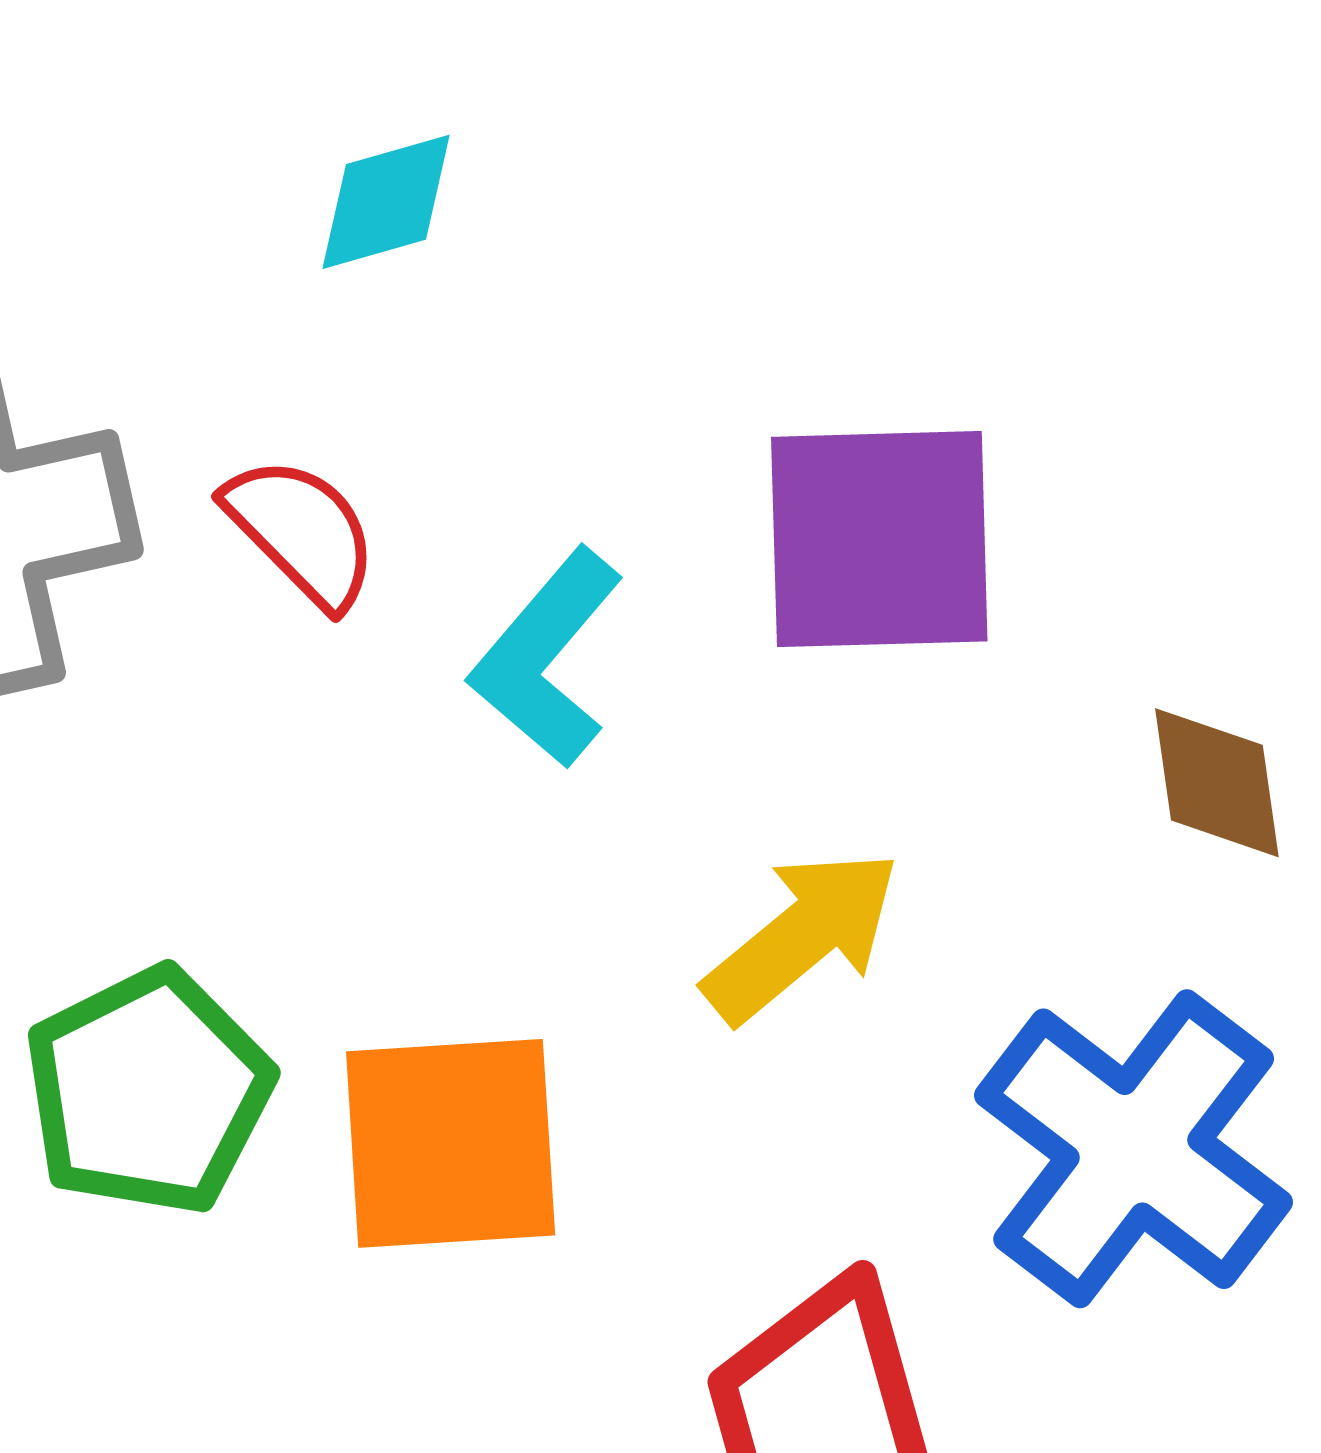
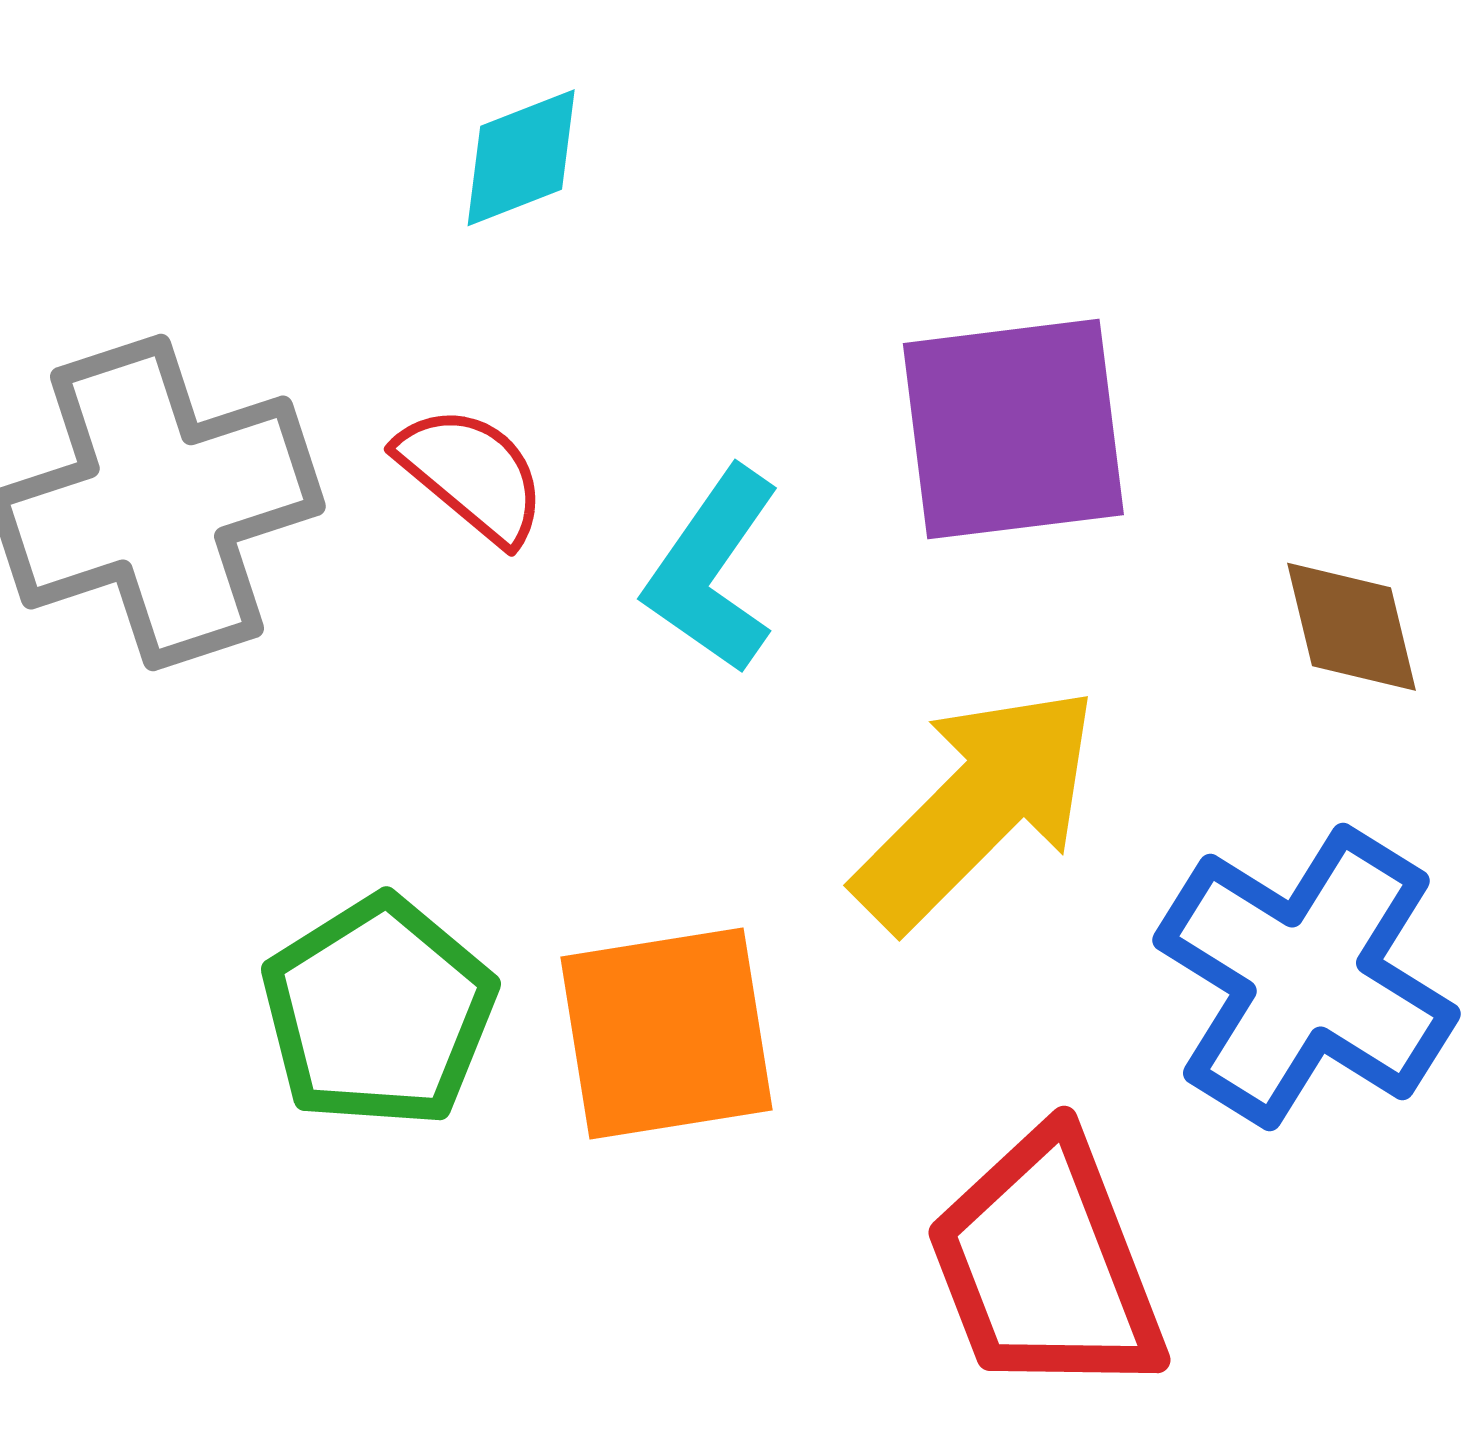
yellow arrow: (802, 936) -> (977, 807), size x1.4

